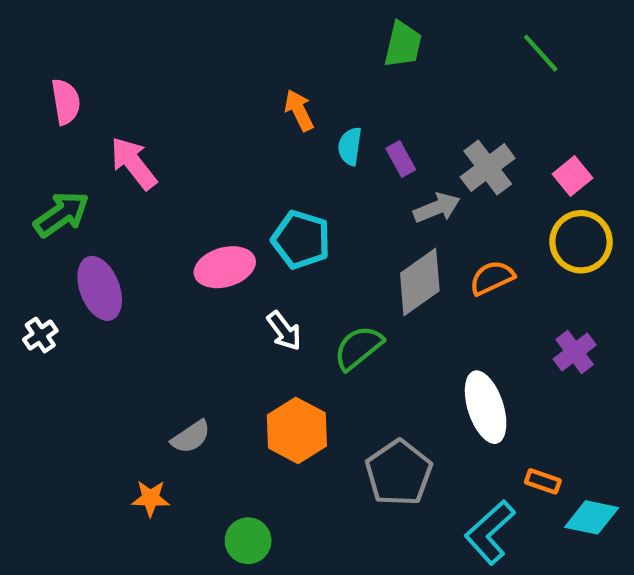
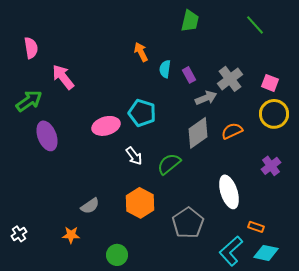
pink square: (573, 176) -> (270, 83), turned -30
white cross: (40, 335) -> (19, 234), moved
cyan diamond: (592, 517) -> (266, 253), moved

